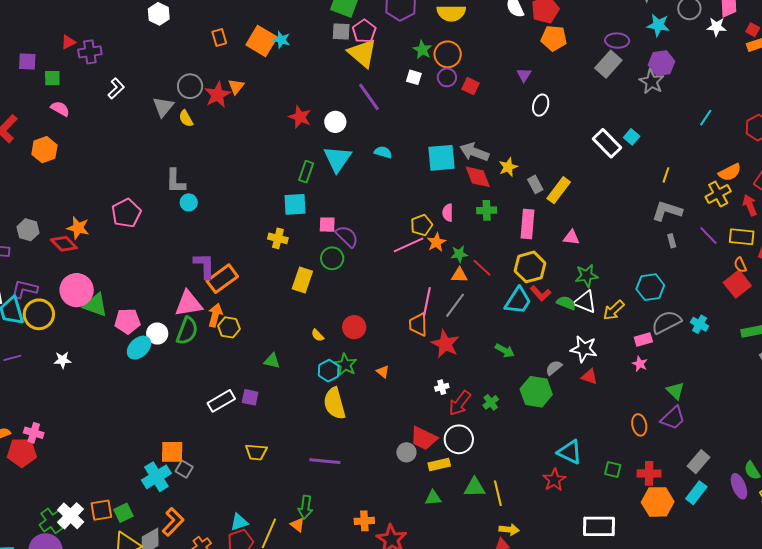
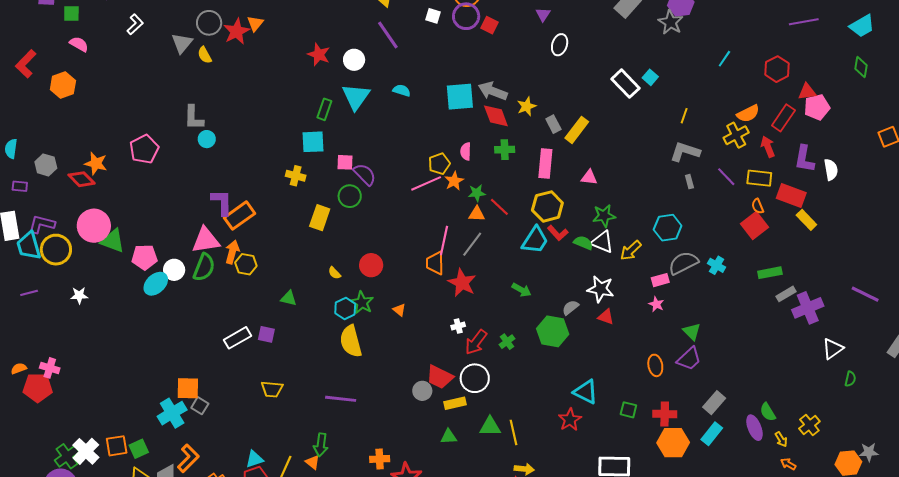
purple circle: (447, 77) -> (466, 16), size x1.4

